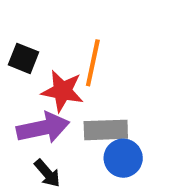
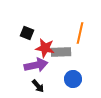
orange line: (93, 63) -> (80, 33), moved
gray rectangle: (106, 130) -> (61, 52), moved

